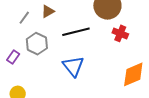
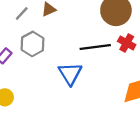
black line: (76, 32) -> (95, 47), moved

